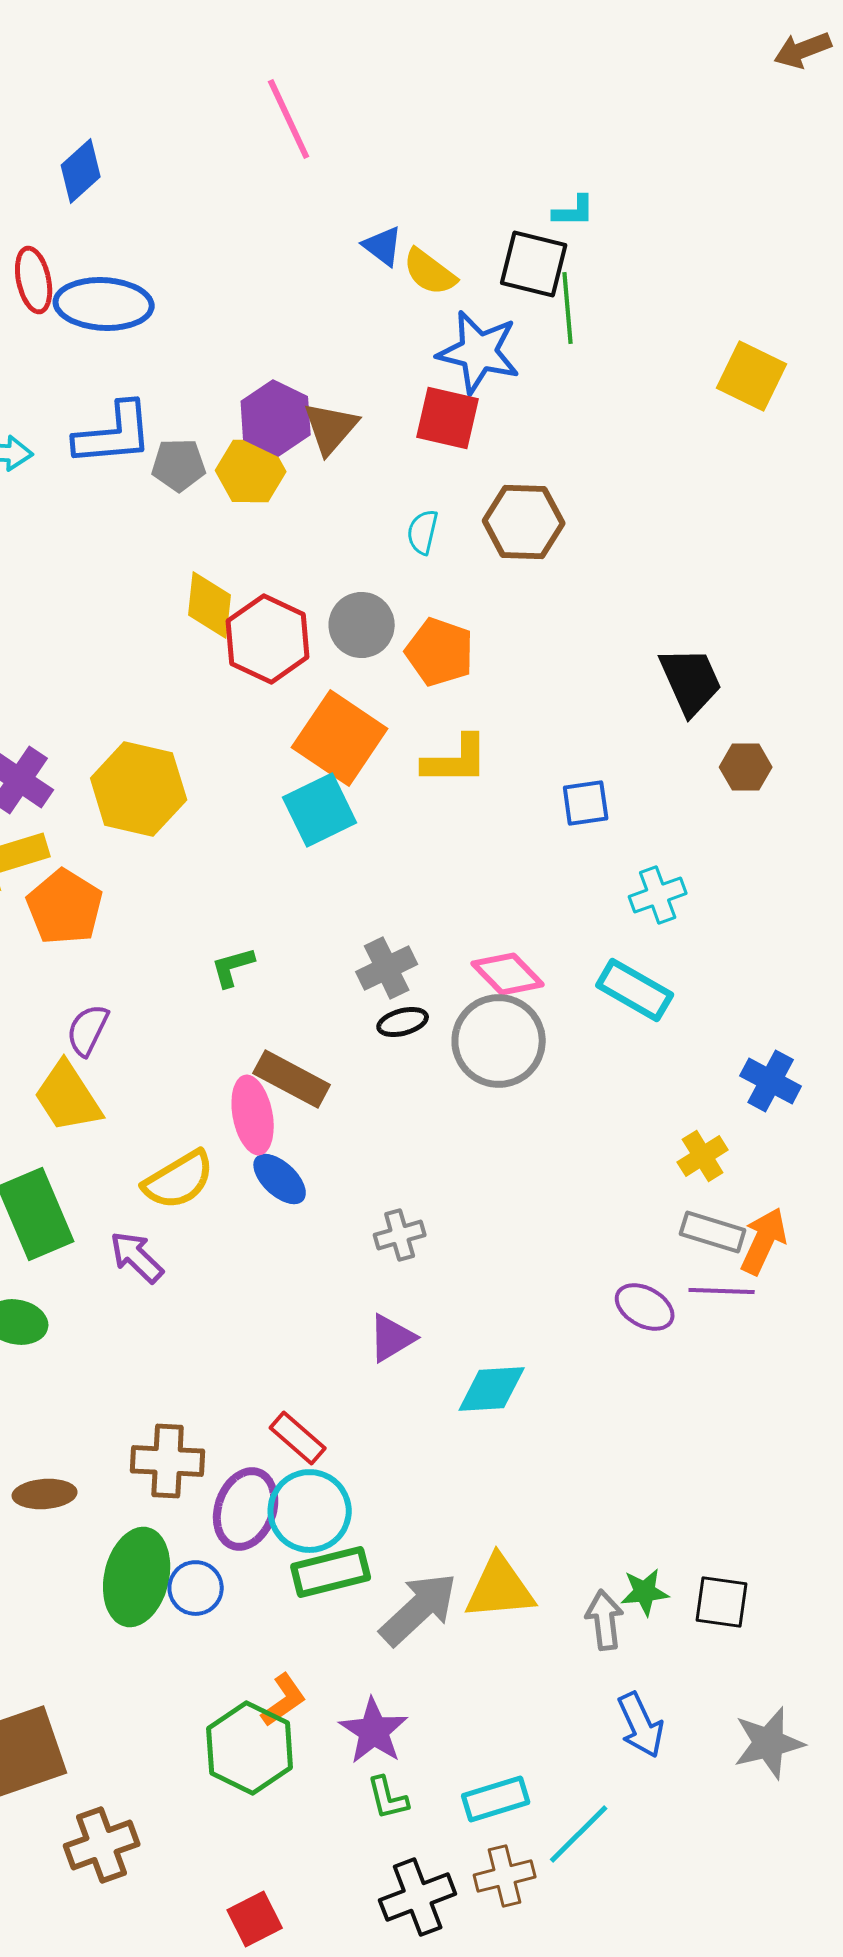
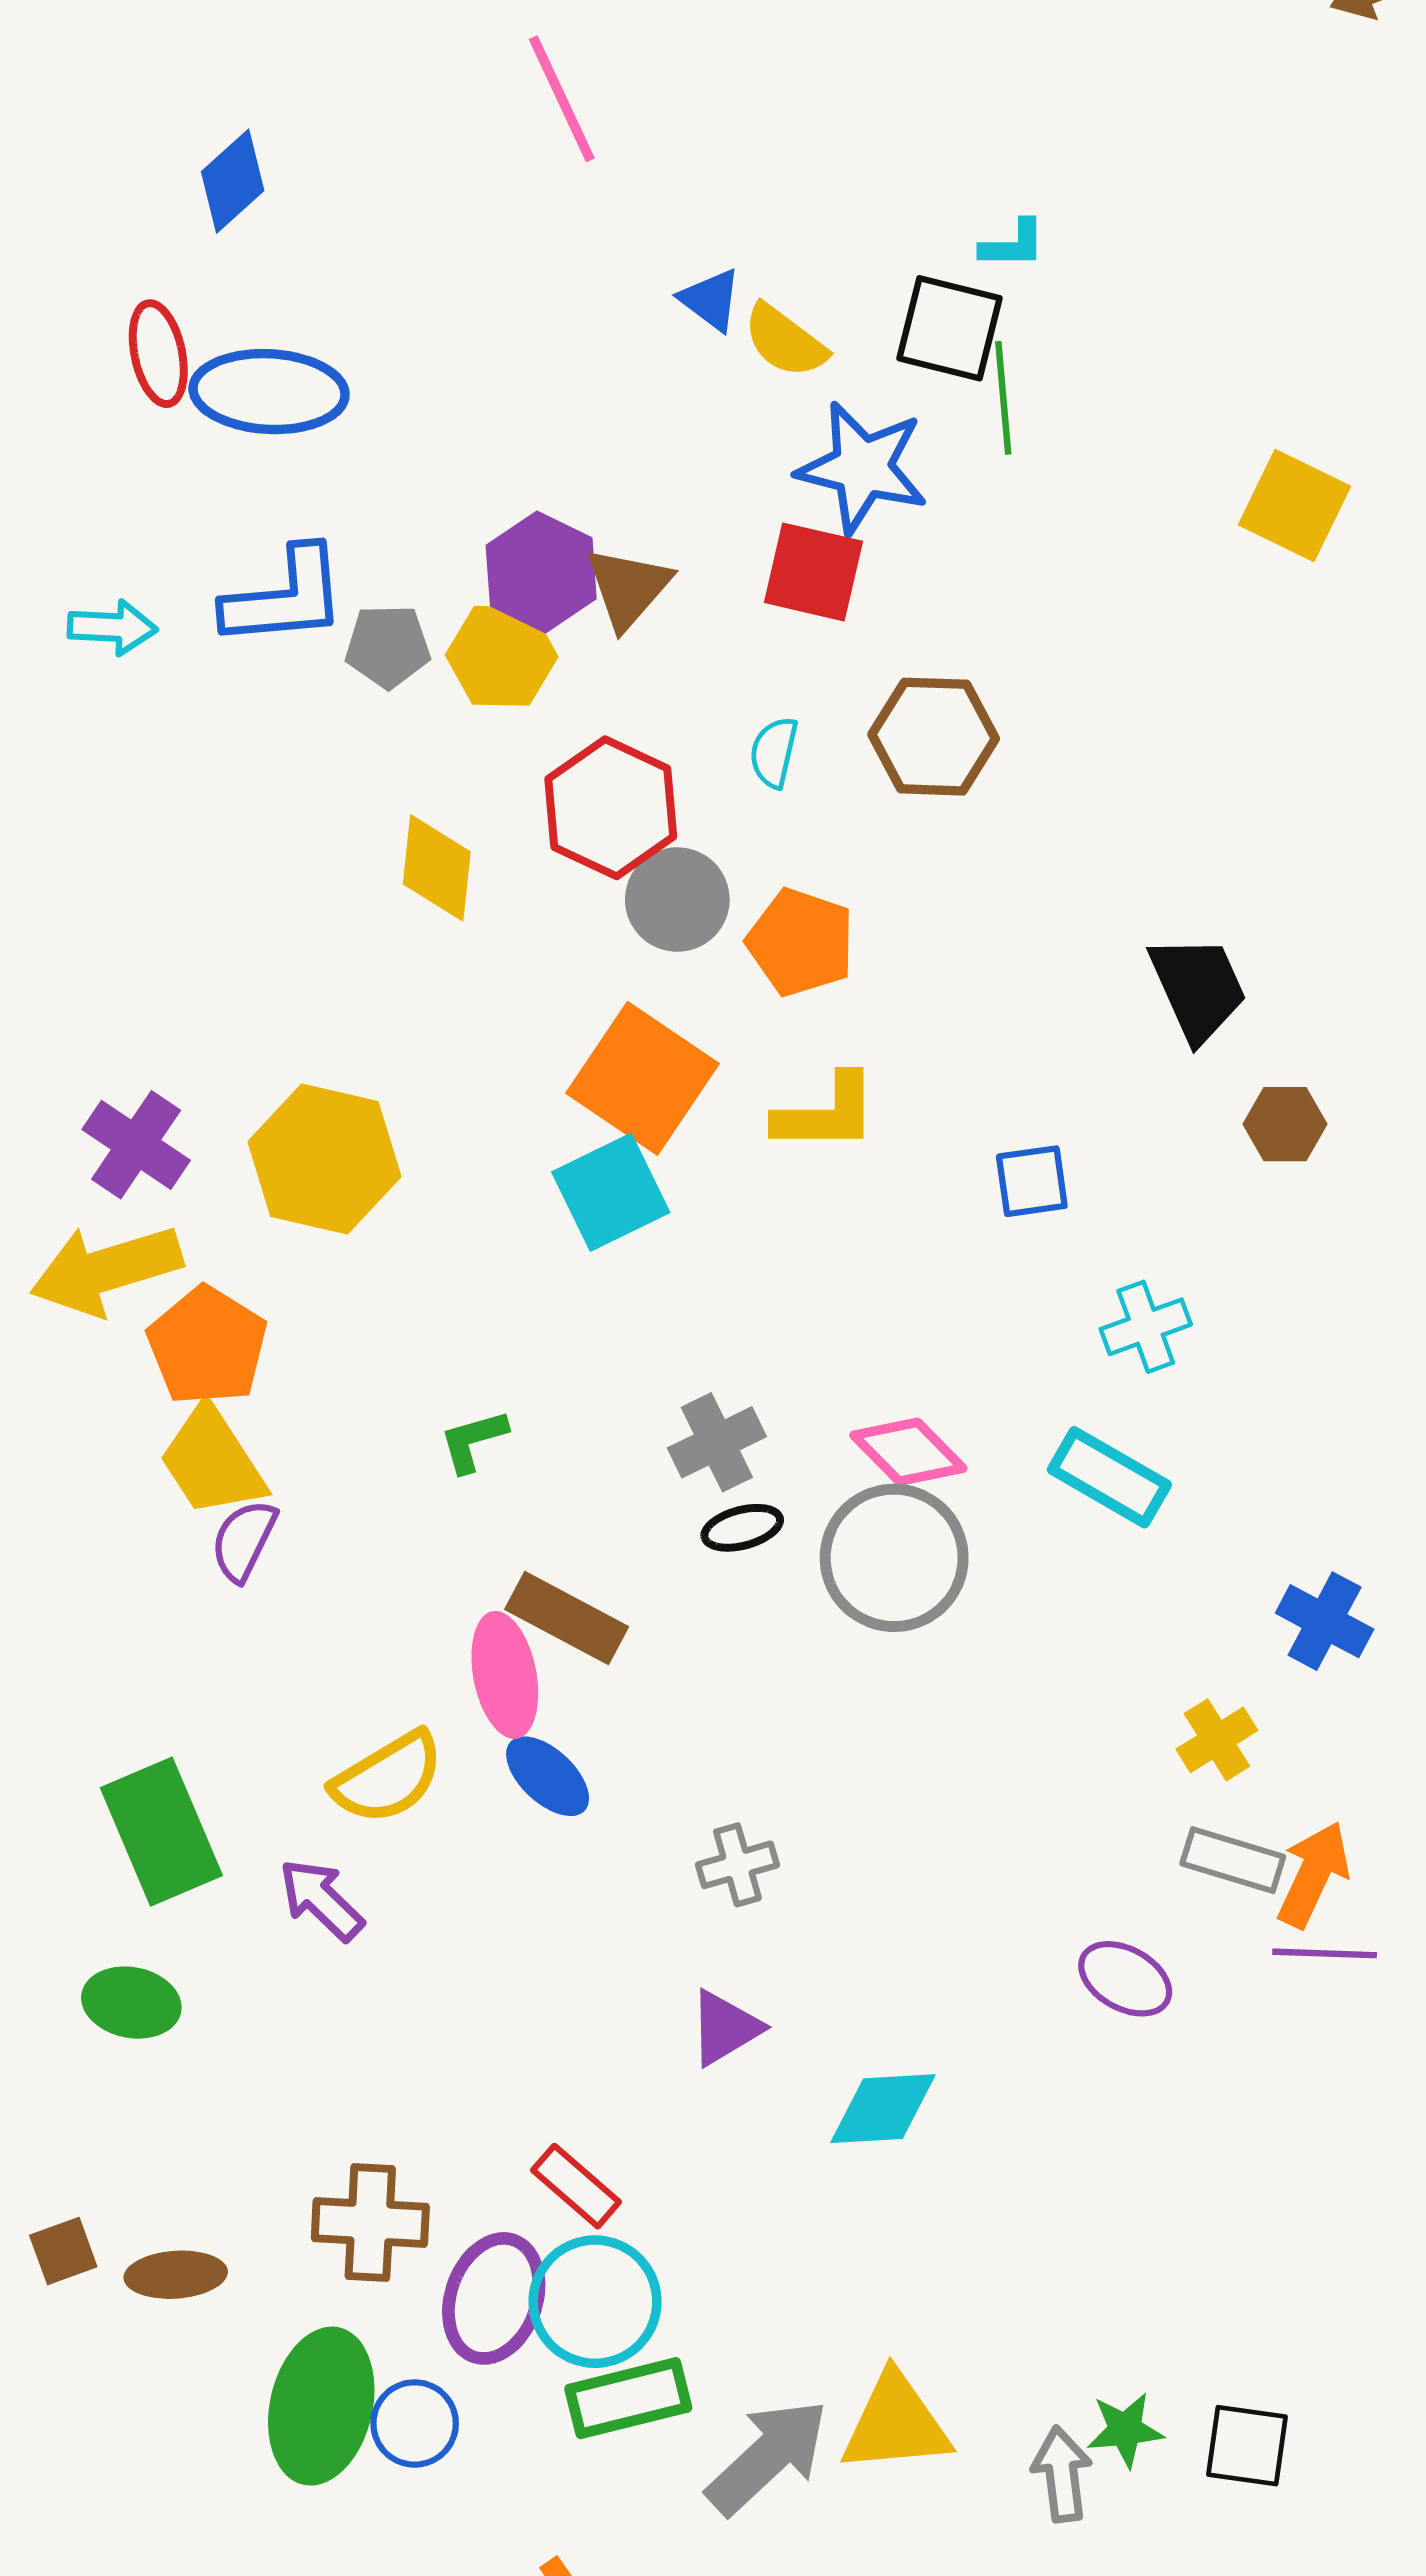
red hexagon: (268, 639) -> (611, 808), moved
yellow trapezoid: (68, 1097) -> (212, 1461), moved
purple line: (722, 1291) -> (1325, 1953), moved

